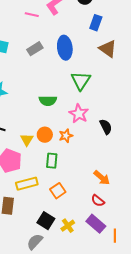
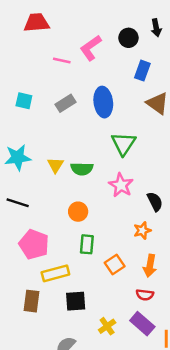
orange star: (66, 136) -> (142, 230), moved
yellow triangle: (27, 140) -> (55, 165), moved
orange arrow: (102, 178) -> (150, 266), turned 60
orange square: (58, 191) -> (115, 265), moved
red semicircle: (98, 201) -> (145, 295), turned -32
black square: (46, 221) -> (76, 301), moved, turned -36

